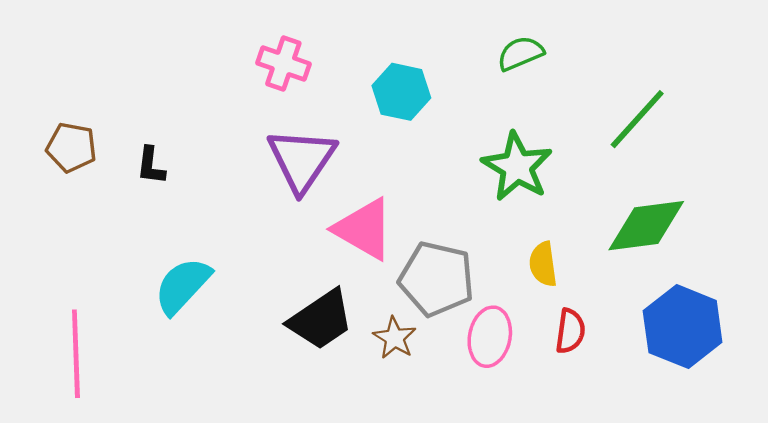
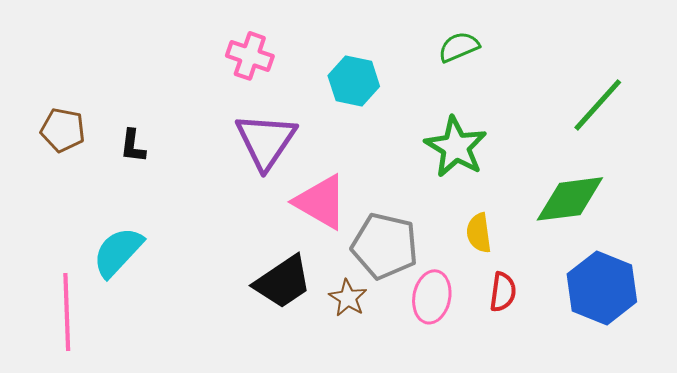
green line: (637, 119) -> (598, 105), moved
cyan semicircle: (183, 286) -> (118, 252), moved

